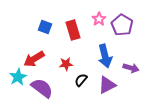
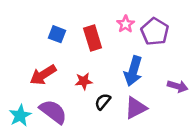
blue arrow: (105, 56) -> (133, 71), turned 30
purple arrow: (131, 68) -> (178, 86), moved
cyan star: (18, 77) -> (20, 115), moved

